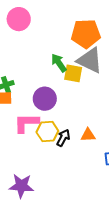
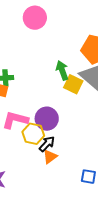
purple circle: (45, 99) -> (47, 119), moved
orange triangle: (88, 135) -> (50, 157), moved, turned -49

